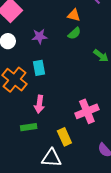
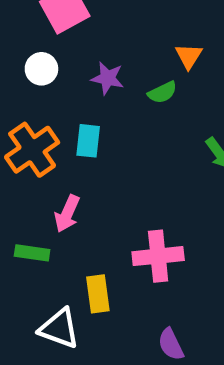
orange triangle: (74, 15) -> (189, 56), turned 32
green semicircle: (74, 33) -> (162, 92), moved

